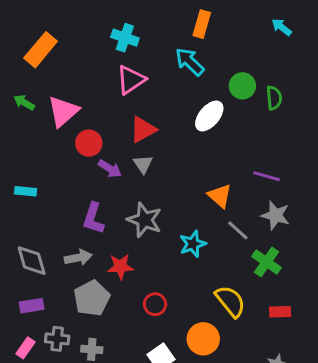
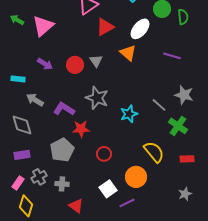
red triangle: (143, 130) -> (105, 27), moved
red circle: (89, 143) -> (75, 65), moved
purple arrow: (110, 169) -> (45, 64), moved
purple line: (266, 176) -> (172, 56), moved
orange triangle: (220, 196) -> (128, 53), moved
purple L-shape: (93, 218) -> (64, 109), moved, turned 105
gray arrow: (78, 258) -> (35, 100), moved, turned -138
gray cross: (57, 339) -> (39, 177), turned -35

